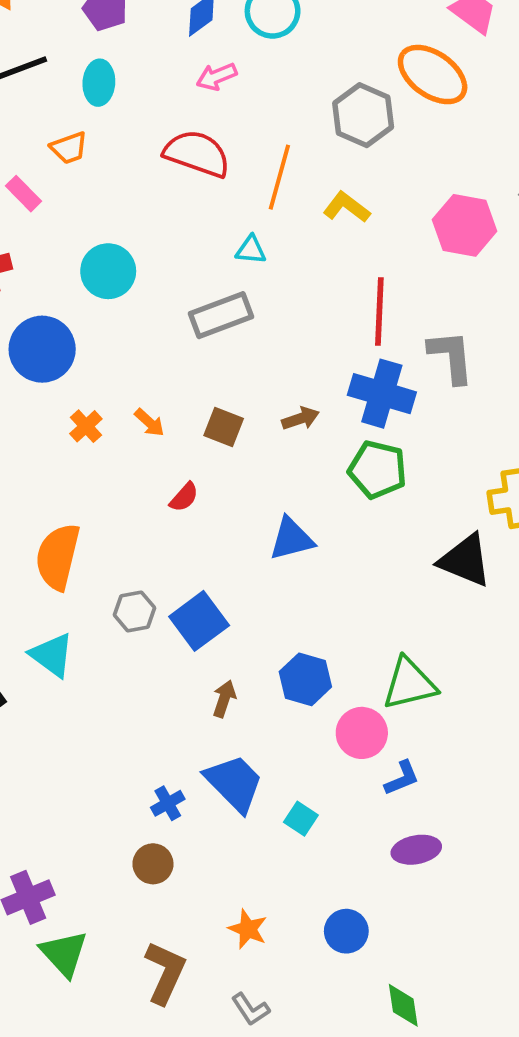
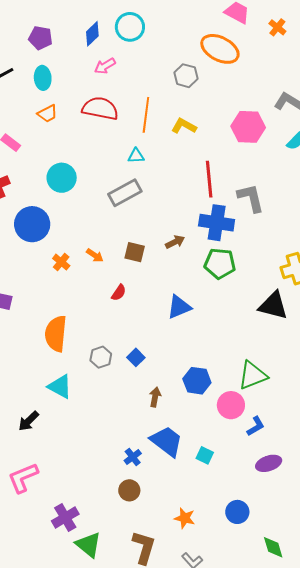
gray hexagon: (363, 115) -> (186, 76), size x0.7
orange trapezoid: (69, 148) -> (47, 114), moved
blue square: (199, 621) -> (136, 357), size x0.6

